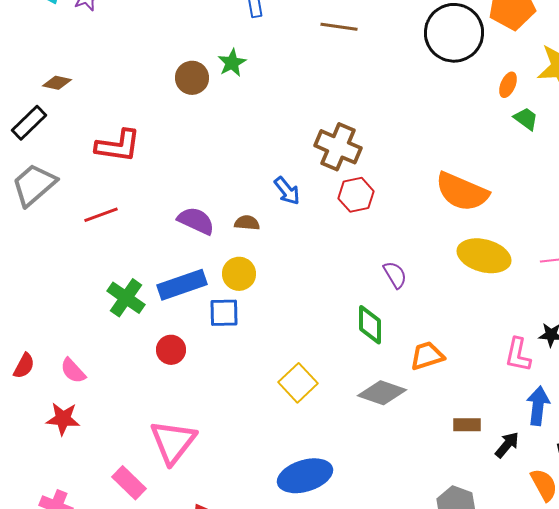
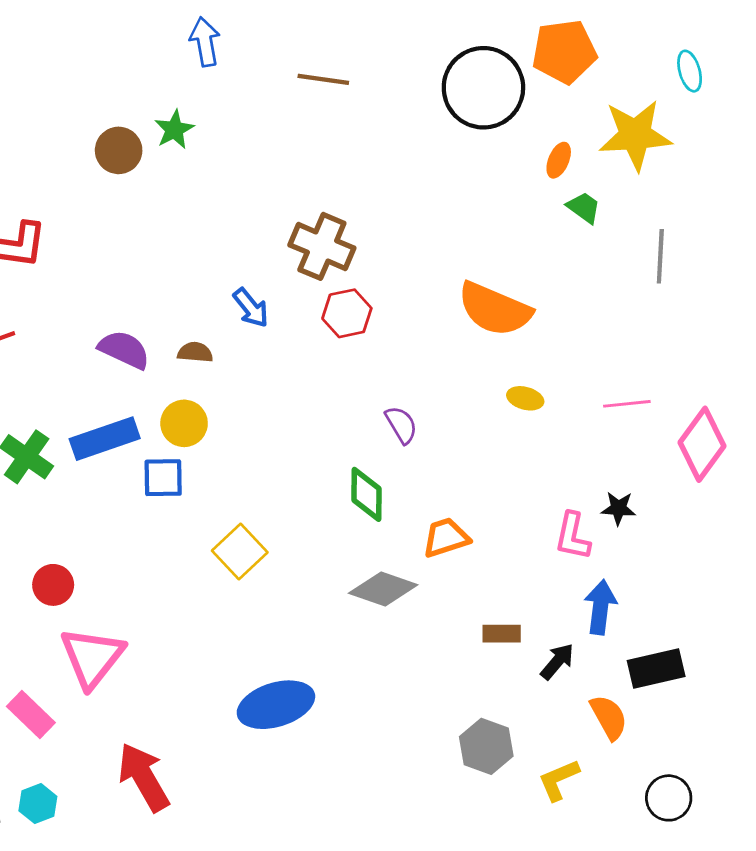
yellow ellipse: (484, 256) -> (525, 398), size x0.5
red circle: (171, 350) -> (53, 585), moved
yellow square: (298, 383) -> (240, 551), moved

